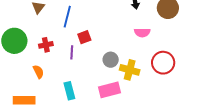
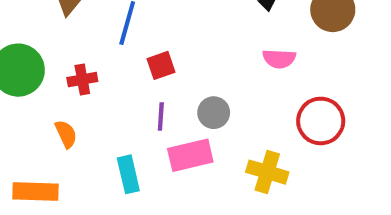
purple line: (72, 52) -> (161, 117), moved
yellow cross: (130, 70) -> (267, 172), moved
pink rectangle: (109, 90) -> (190, 155), moved

